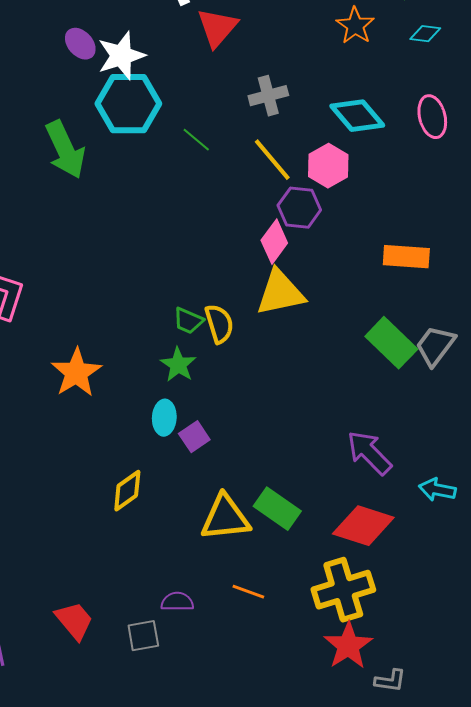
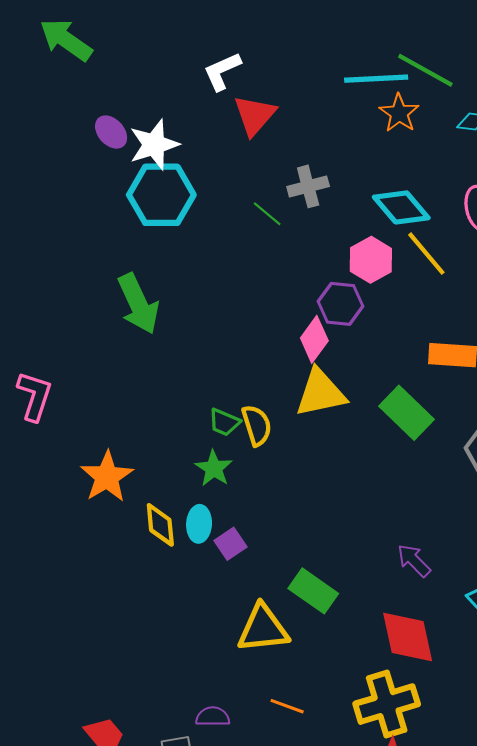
green line: (196, 140) -> (267, 214), moved
green arrow: (65, 150) -> (138, 304), moved
yellow line: (272, 160) -> (426, 254), moved
green rectangle: (391, 343) -> (407, 413), moved
purple arrow: (369, 453) -> (414, 561), size x0.7
yellow diamond: (127, 491) -> (160, 525), moved, turned -60
green rectangle: (277, 509) -> (313, 591), moved
red diamond: (363, 526) -> (408, 637), turned 60

